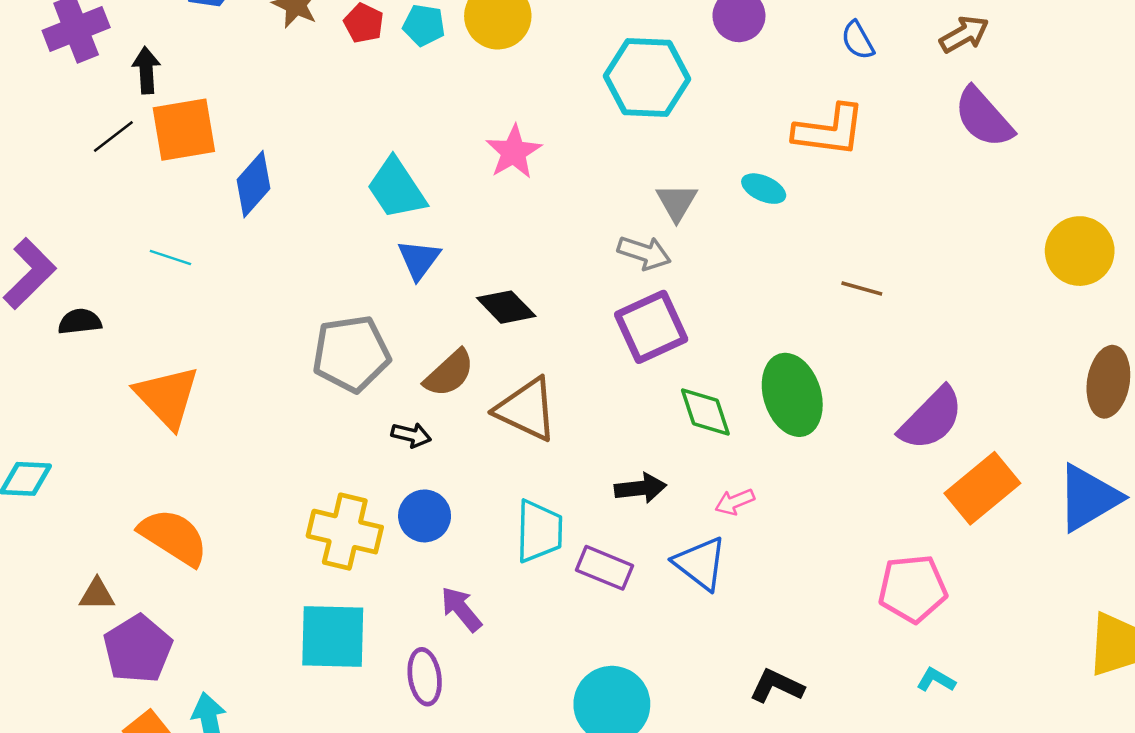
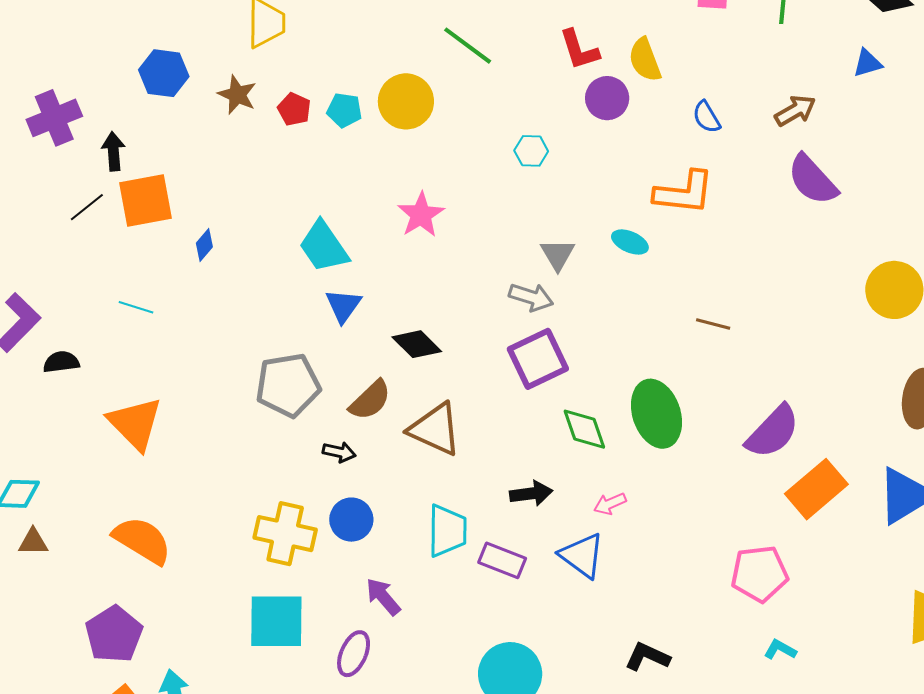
cyan hexagon: (647, 77) -> (531, 151), size x0.5
blue diamond: (253, 184) -> (204, 245), size x0.6
brown triangle: (97, 594) -> (33, 542), moved
purple ellipse: (425, 677) -> (354, 654), turned 33

